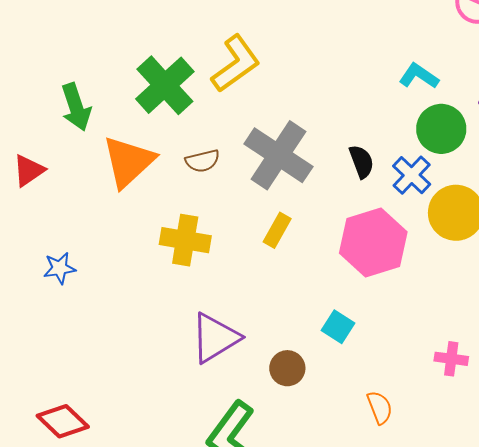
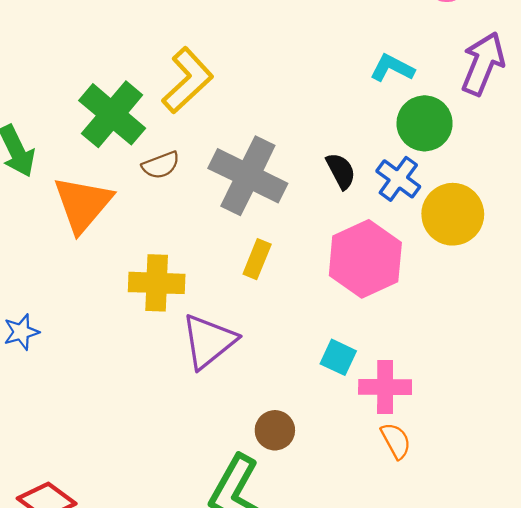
brown semicircle: (203, 161) -> (161, 165), moved
purple triangle: (215, 338) -> (209, 341), moved
pink cross: (451, 359) -> (385, 387), moved, size x1.4
brown circle: (287, 368) -> (275, 430), moved

